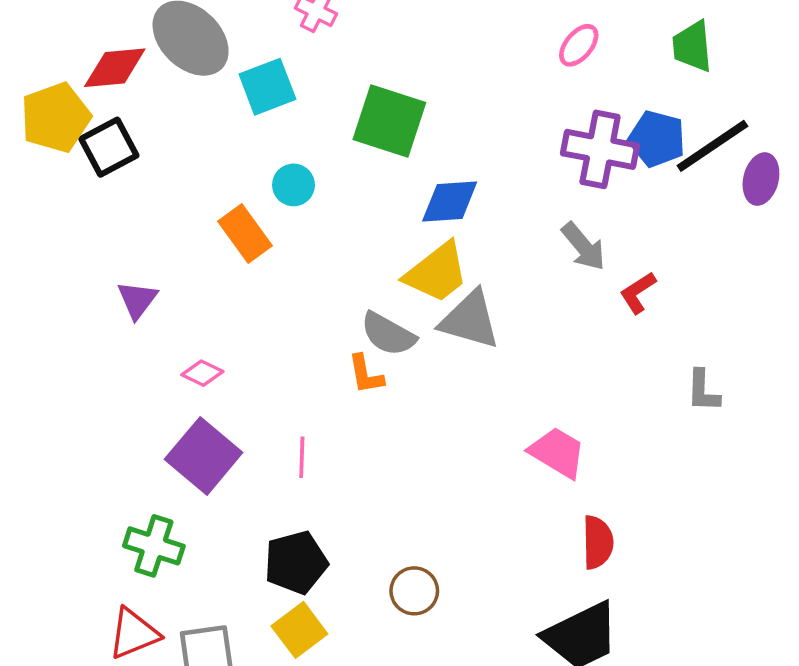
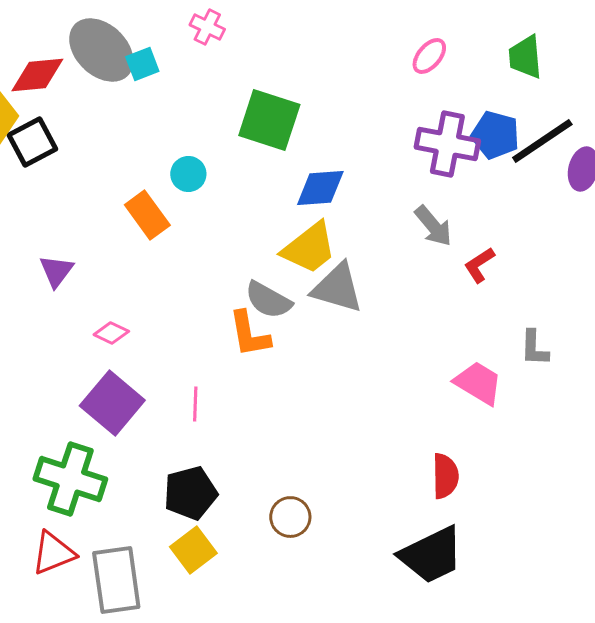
cyan square: (267, 87) -> (142, 64), moved, size x0.7
orange L-shape: (366, 374) -> (249, 334), size x1.4
pink trapezoid: (557, 452) -> (478, 383), moved
green cross: (154, 546) -> (70, 479), size x1.4

